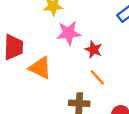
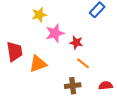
orange triangle: (40, 68) -> (38, 64), turned -36

